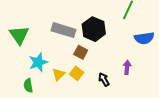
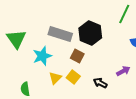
cyan star: (38, 62) -> (42, 56), moved
purple arrow: (127, 67) -> (123, 71), turned 56
black arrow: (104, 79) -> (100, 83), turned -32

